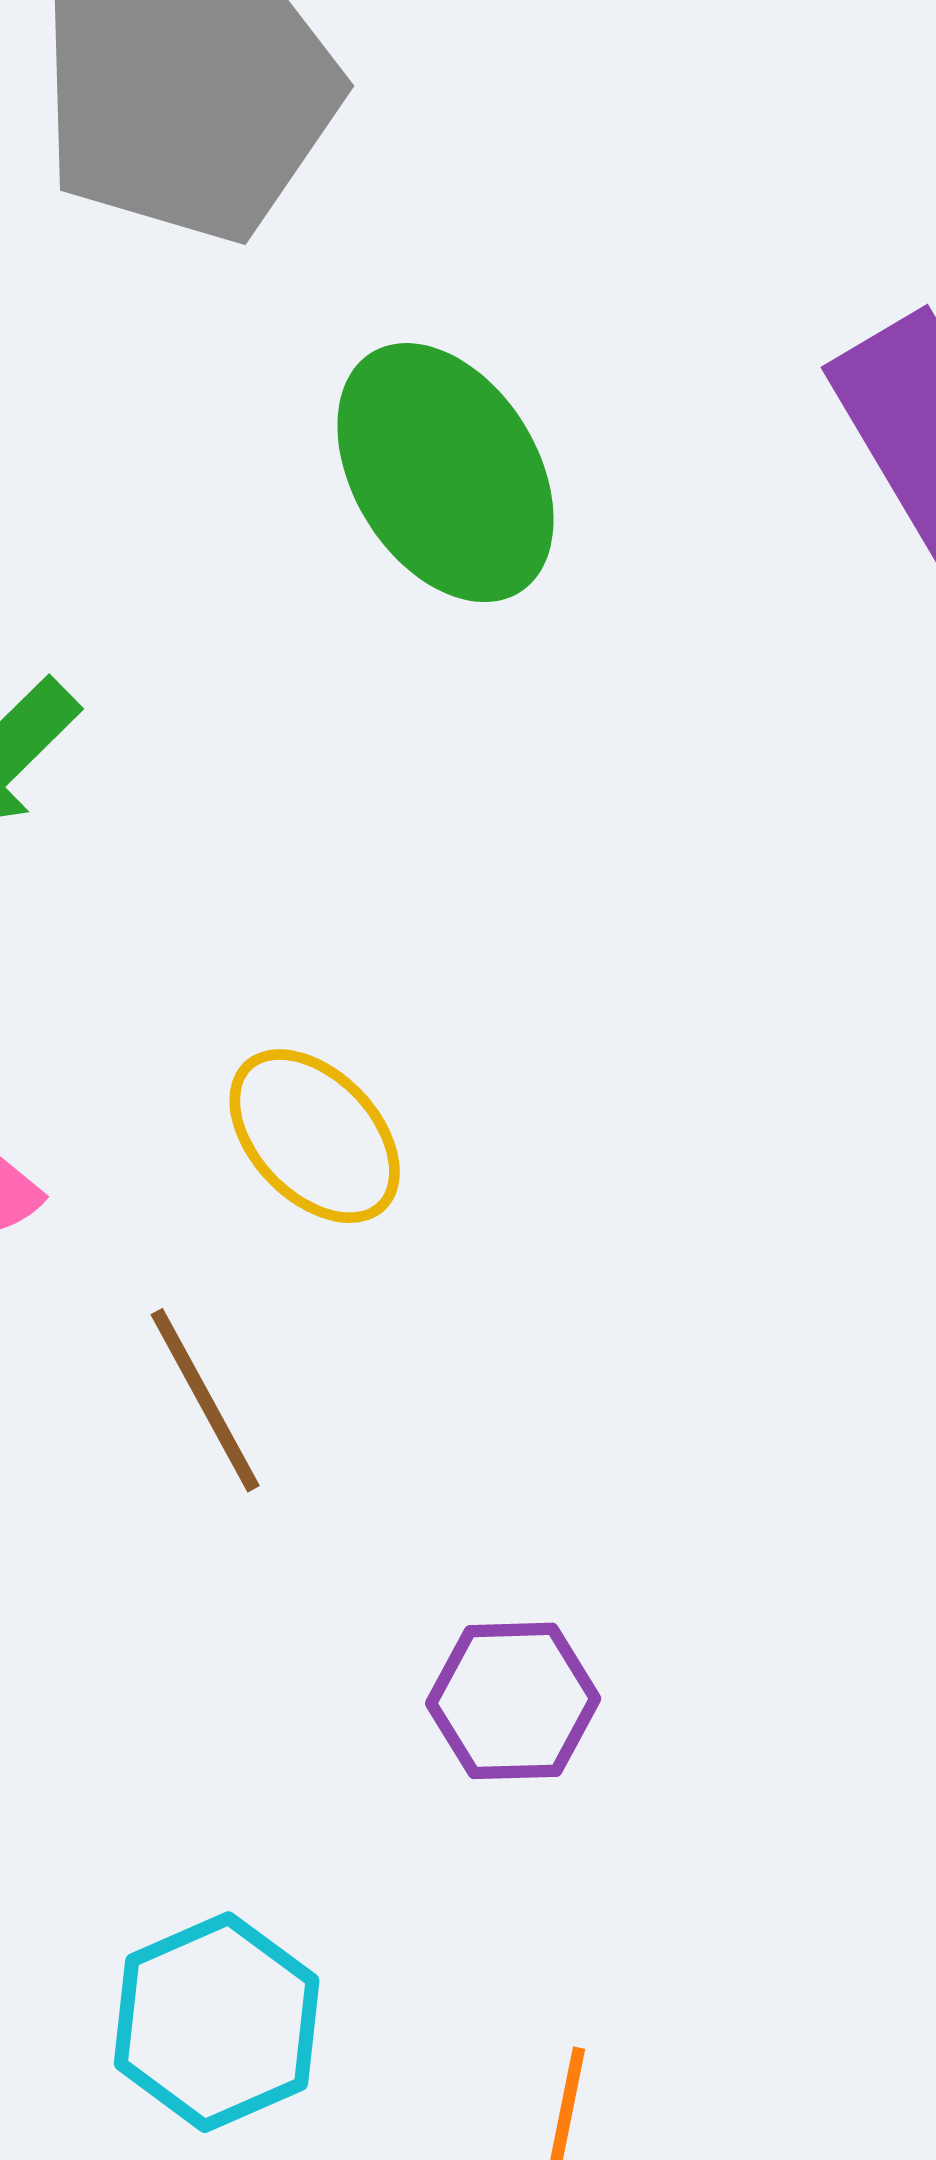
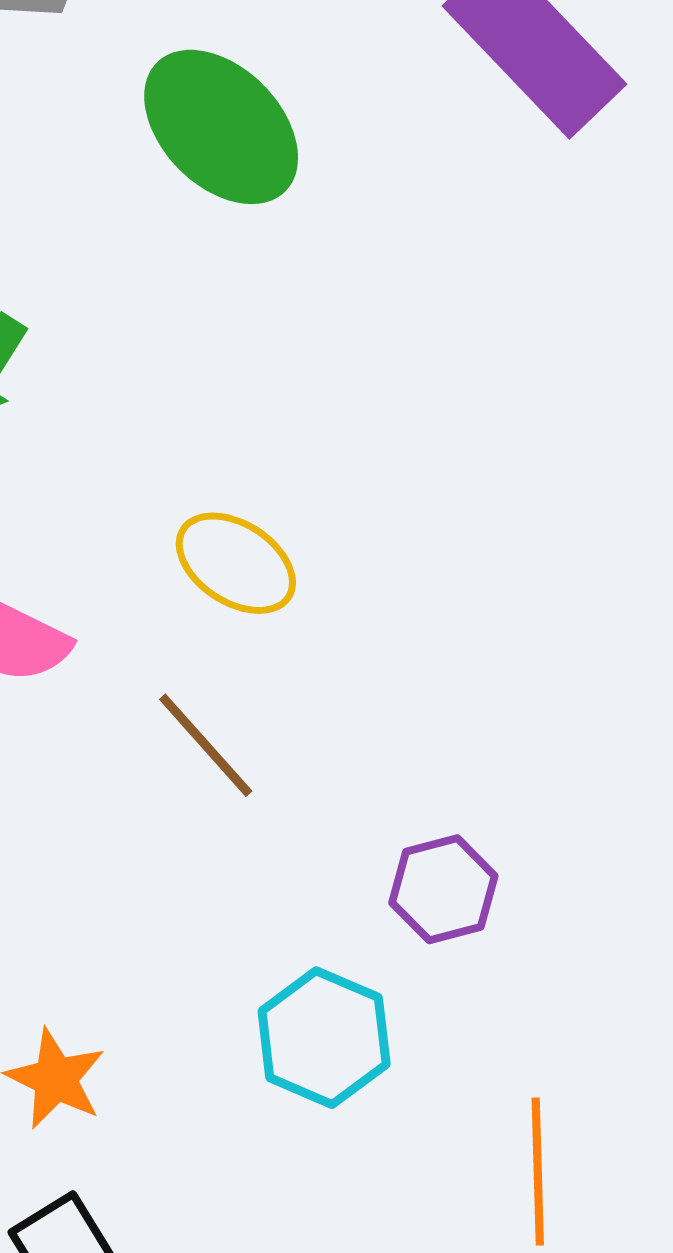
cyan hexagon: (217, 2022) -> (324, 1038), moved

